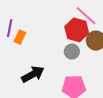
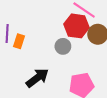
gray circle: (72, 52) -> (63, 46), moved

